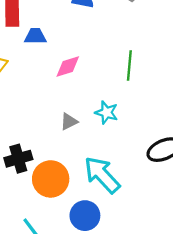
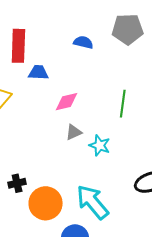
gray triangle: (69, 122) -> (74, 132), moved
black cross: (18, 159) -> (17, 183), size x0.7

